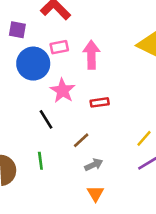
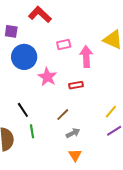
pink rectangle: (59, 47) -> (64, 45), moved
pink arrow: (91, 55) -> (86, 57), moved
black line: (46, 119) -> (23, 110), moved

